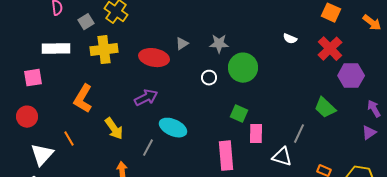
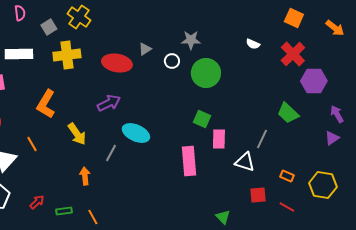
gray star: (219, 44) -> (191, 40), moved
white circle: (209, 78) -> (172, 61), moved

